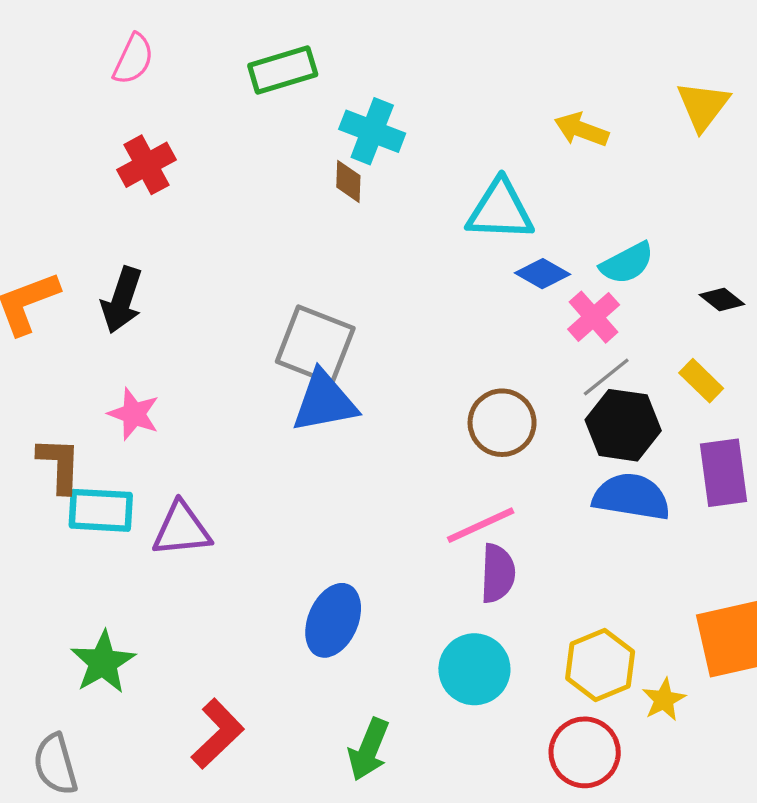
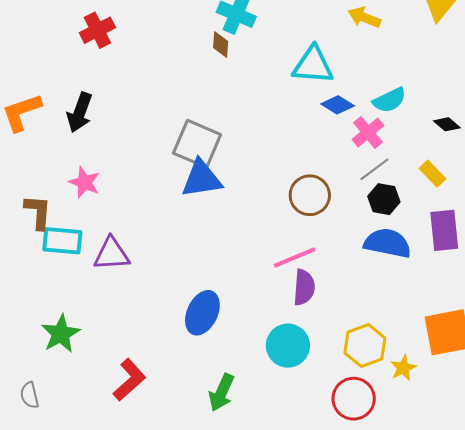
black hexagon: (623, 425) -> (384, 199), size x0.7
gray semicircle: (55, 764) -> (30, 395), size x0.7

